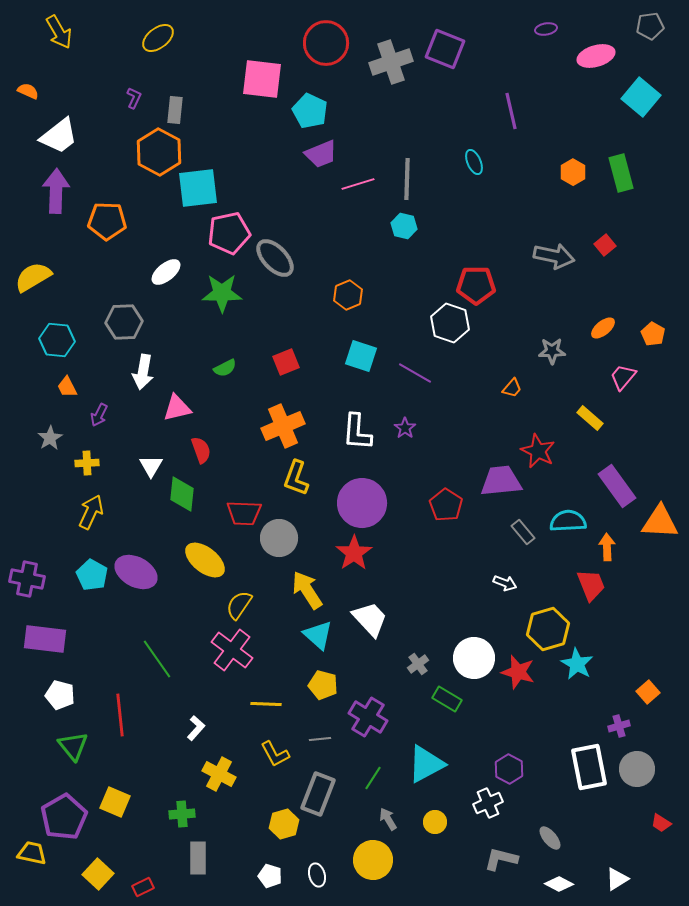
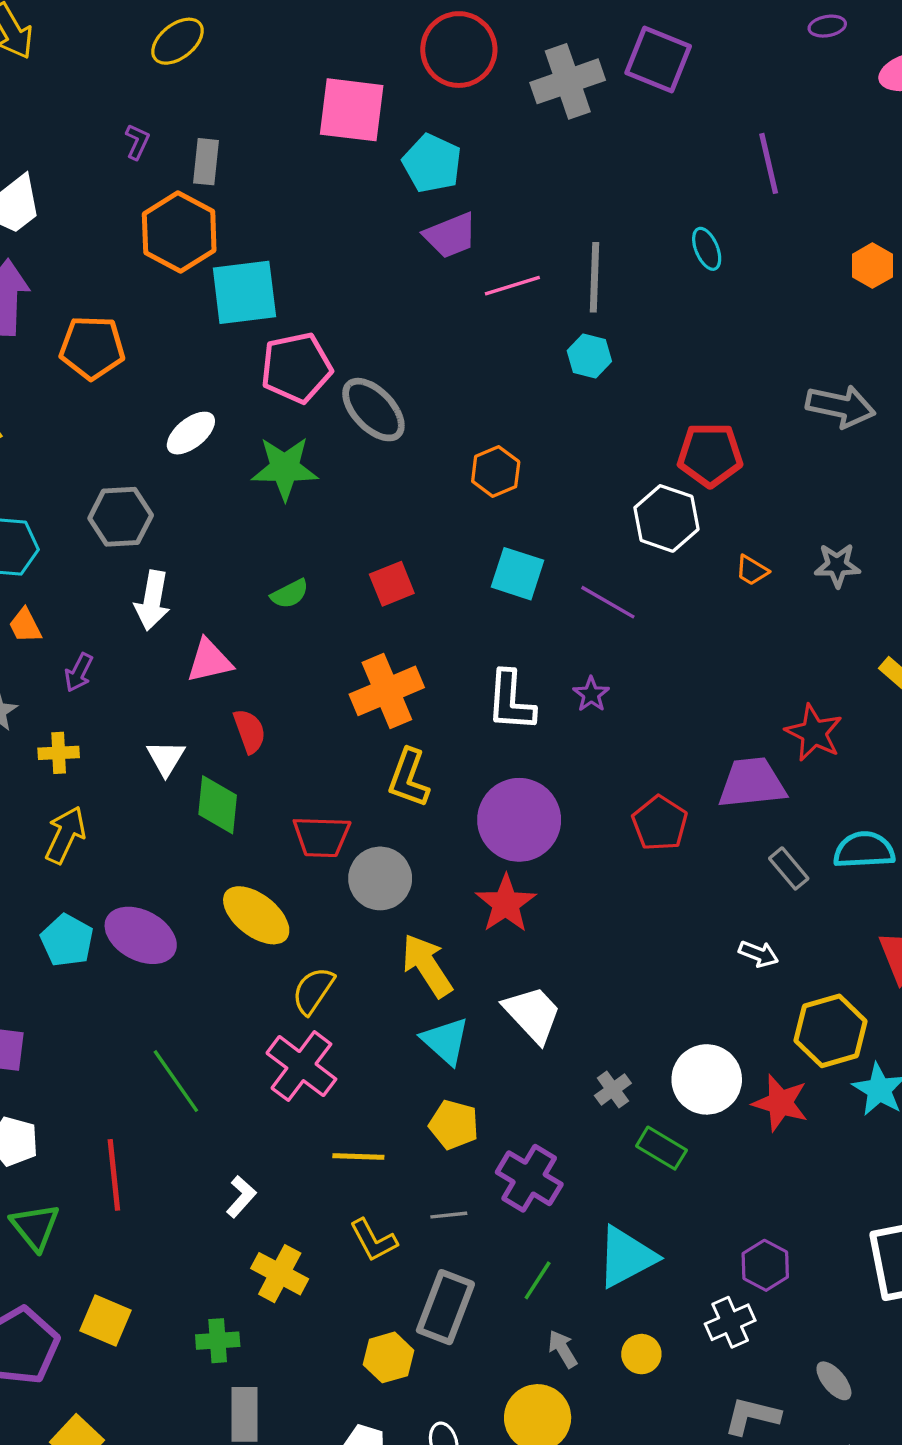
orange trapezoid: (512, 388) -> (752, 570), moved, turned 80

